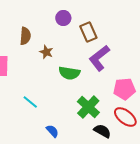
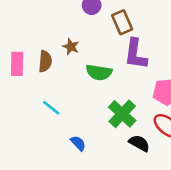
brown semicircle: (25, 36) -> (45, 61), moved
purple L-shape: (99, 58) -> (136, 54), turned -44

